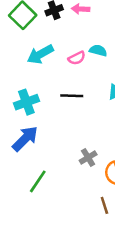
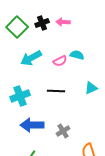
blue arrow: (25, 139) -> (32, 125), moved, turned -135
gray cross: (88, 157) -> (63, 131), moved

